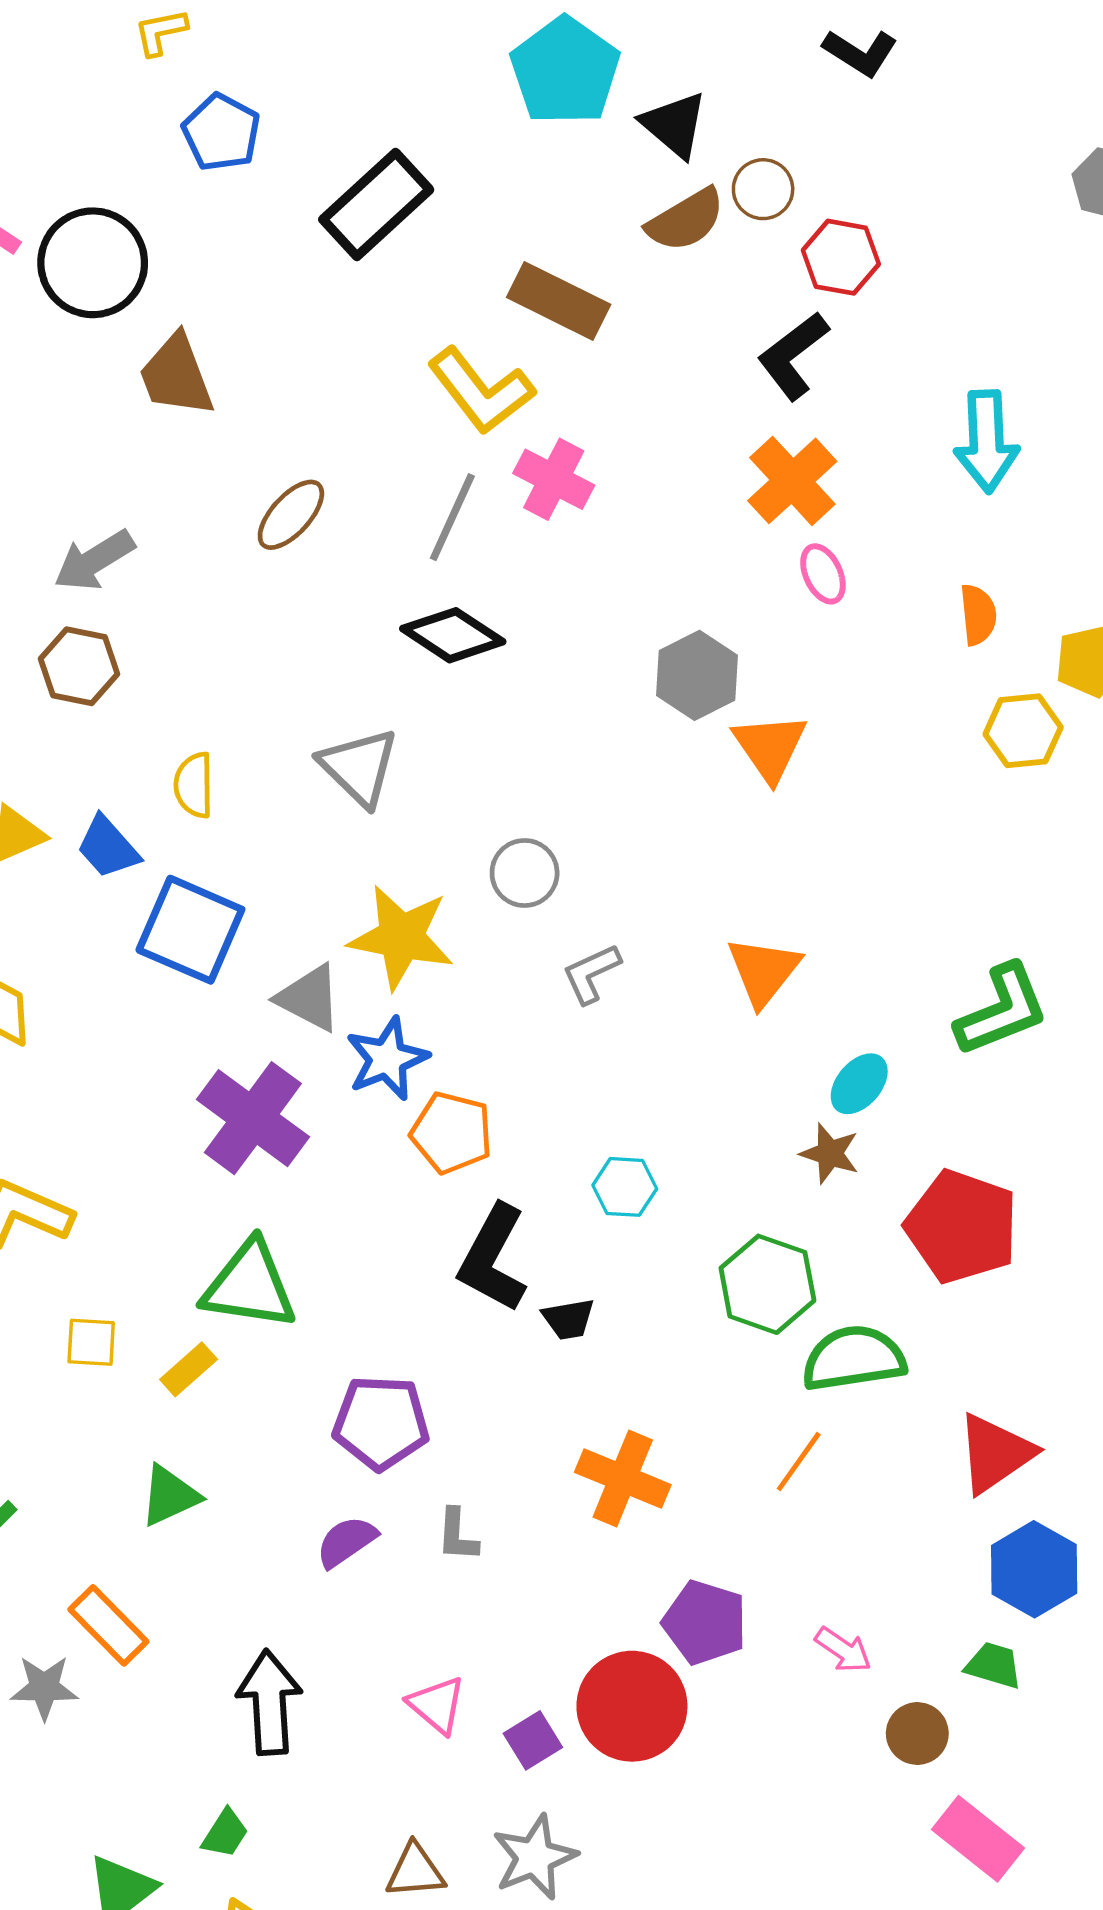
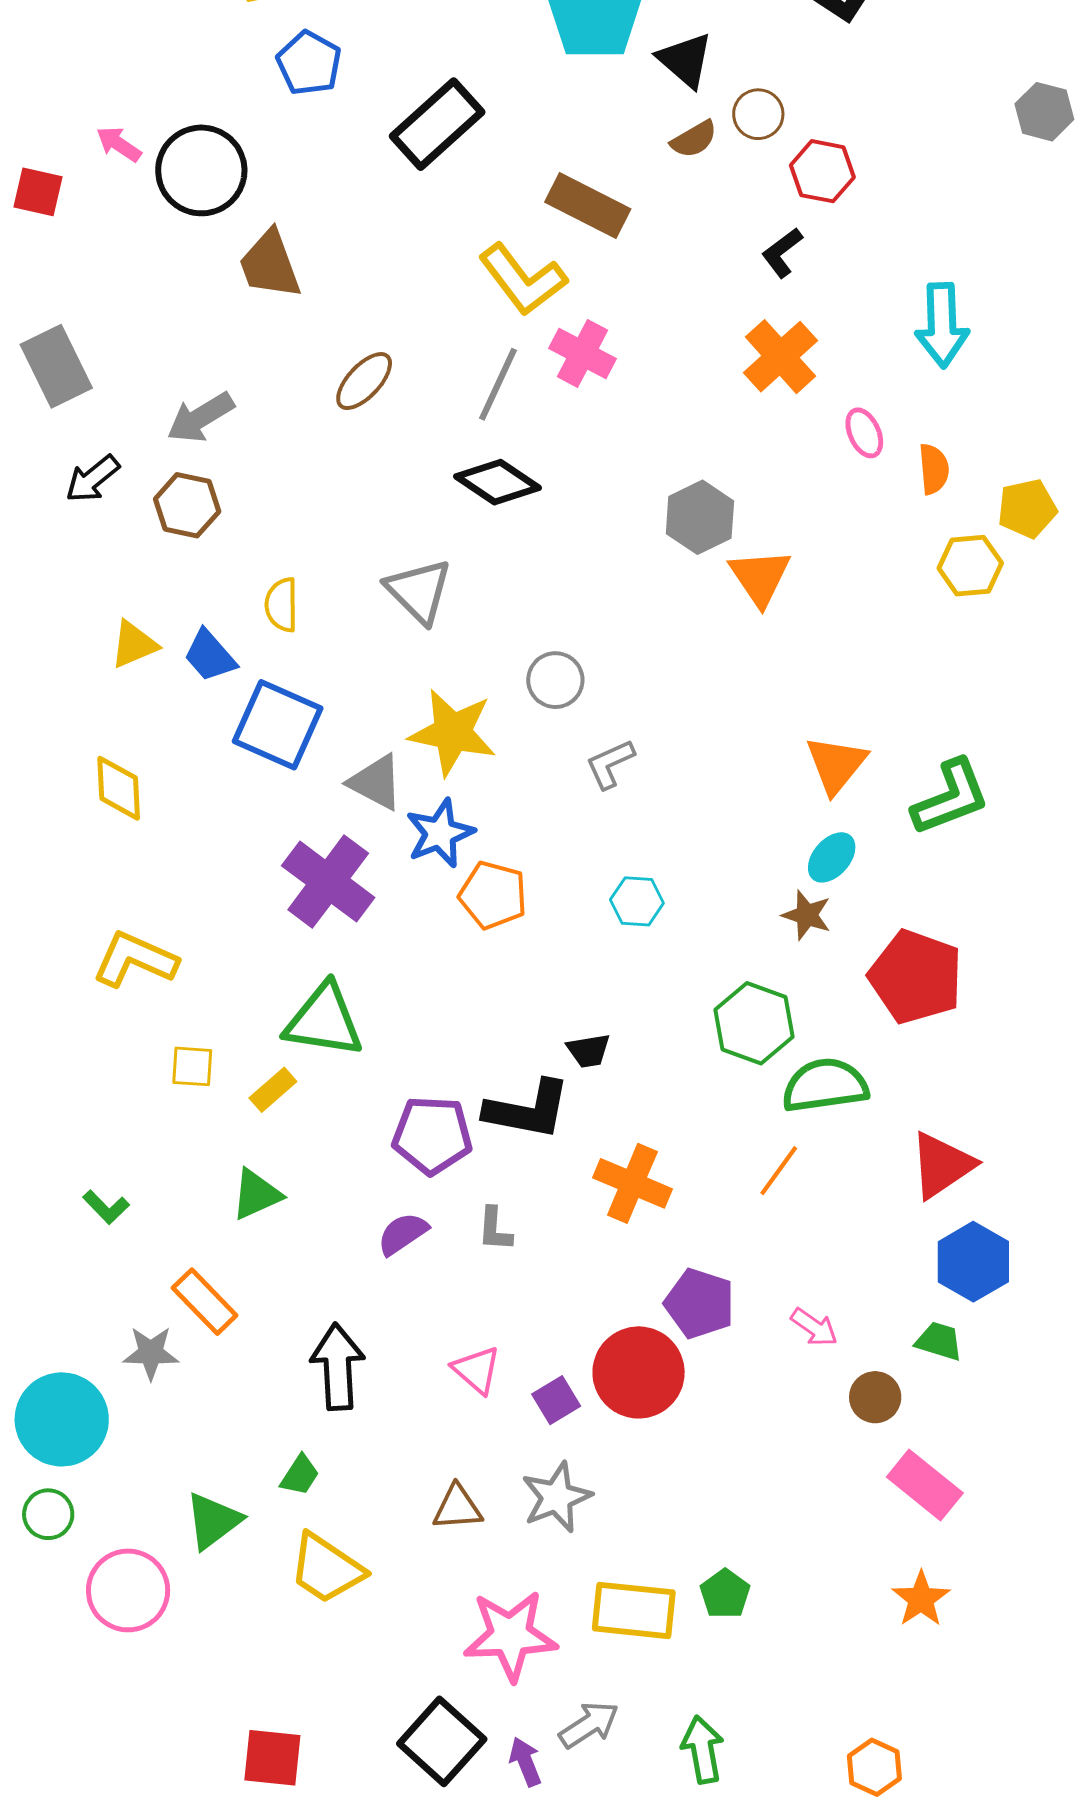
brown semicircle: (686, 220) -> (694, 139), size x0.7
black L-shape: (793, 356) -> (782, 253), size x0.7
pink ellipse: (823, 574) -> (864, 433), moved
orange triangle: (764, 971) -> (836, 764), moved
cyan hexagon: (625, 1187) -> (637, 901), moved
black L-shape: (493, 1258) -> (528, 1110), moved, turned -108

